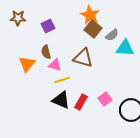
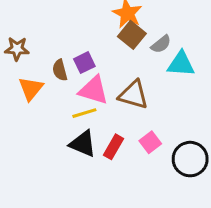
brown star: (18, 18) -> (17, 49), moved
purple square: (48, 26) -> (84, 63), moved
brown triangle: (83, 58) -> (133, 95), moved
pink triangle: (55, 65) -> (94, 90), moved, size x1.5

